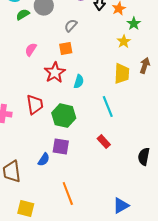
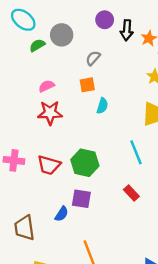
pink semicircle: (31, 50) -> (47, 86), turned 32
red star: (55, 73) -> (50, 113), moved, turned 30
cyan semicircle: (79, 82) -> (102, 106), moved
red trapezoid: (35, 105) -> (49, 165), moved, turned 115

